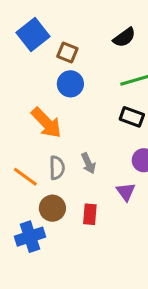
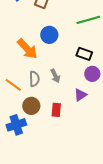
blue circle: (70, 84) -> (49, 35), moved
black rectangle: (132, 117) -> (84, 54), moved
purple triangle: (126, 192) -> (80, 95), turned 32

